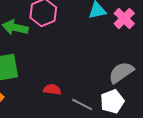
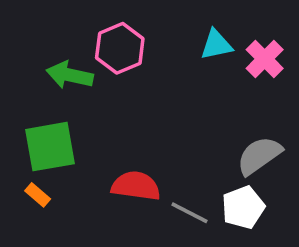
red semicircle: (52, 89) -> (136, 186), size x1.5

